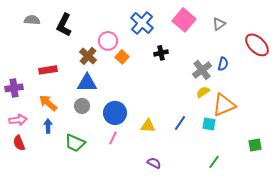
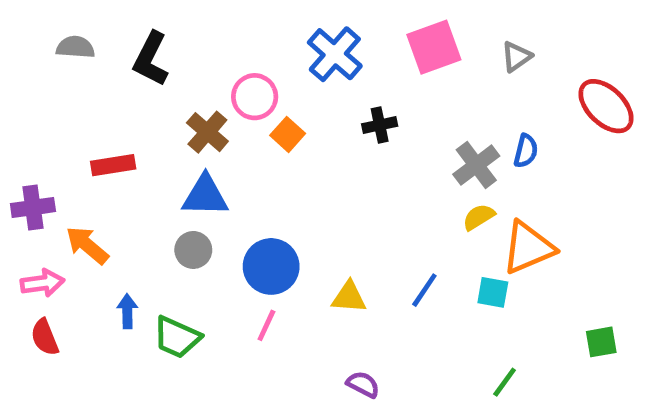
pink square: (184, 20) -> (434, 47), turned 30
orange arrow: (48, 103) -> (87, 245), moved
blue arrow: (48, 126) -> (127, 311), moved

